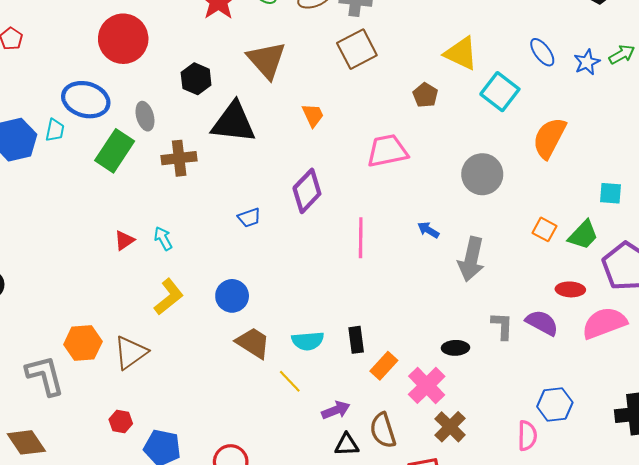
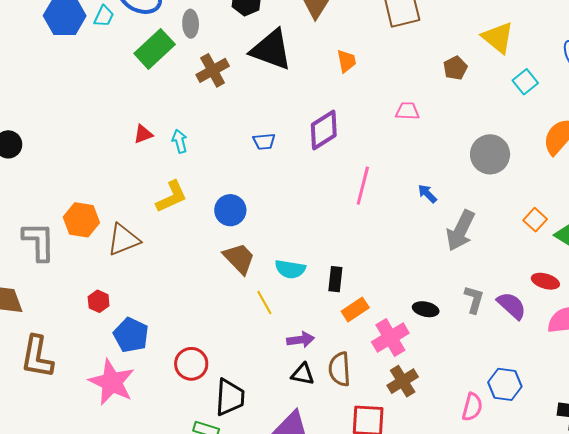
cyan square: (500, 92) -> (525, 82), size x0.7
pink trapezoid: (387, 151) -> (407, 111), size x0.6
brown cross: (179, 158) -> (213, 70), turned -36

